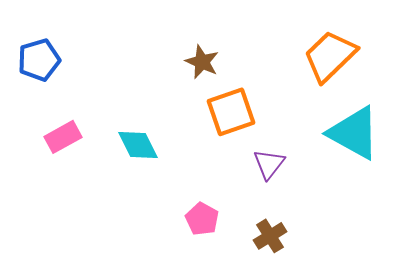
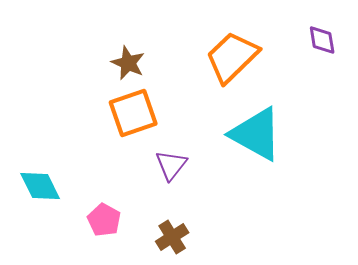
brown star: (202, 62) -> (128, 63), moved
cyan diamond: (138, 145) -> (40, 186), moved

